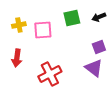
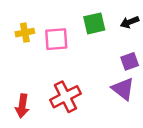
red arrow: (17, 58) -> (22, 106), moved

